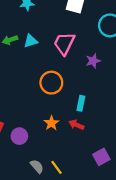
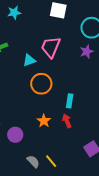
cyan triangle: (31, 41) -> (29, 60), moved
purple star: (93, 61) -> (87, 52), moved
red arrow: (76, 125) -> (67, 121), turned 48

